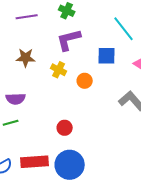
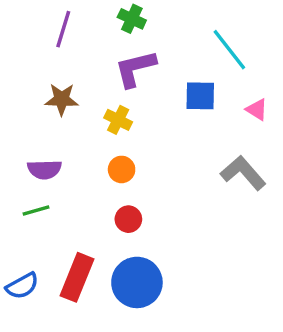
purple line: (27, 17) -> (63, 29), turned -65
orange circle: (85, 81) -> (122, 169), moved
red rectangle: (35, 162) -> (77, 277), turned -64

